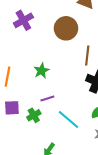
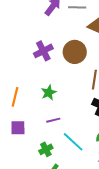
purple cross: (23, 20) -> (43, 51), moved
green cross: (34, 115) -> (46, 149), moved

